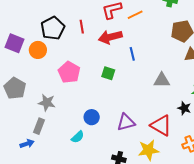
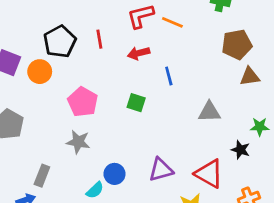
orange line: (135, 15) -> (172, 22), turned 49
red arrow: (110, 37) -> (139, 53), size x0.7
gray star: (47, 103) -> (78, 142), moved
blue circle: (92, 117) -> (114, 174), moved

